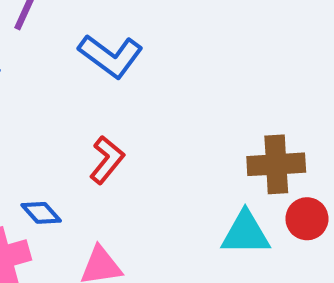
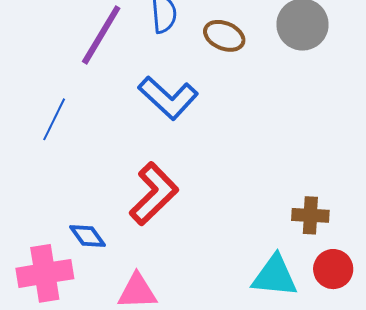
red L-shape: (107, 160) -> (154, 194), size x1.4
brown cross: (276, 164) -> (310, 215), size x0.7

